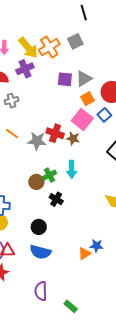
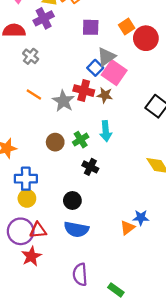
gray triangle: (84, 79) -> (106, 57), moved
orange square: (88, 99) -> (127, 27), moved
gray cross: (12, 101) -> (31, 56), turned -32
blue square: (104, 115) -> (95, 68), moved
gray star: (37, 141) -> (63, 101), turned 30
brown circle: (36, 182) -> (55, 142), moved

